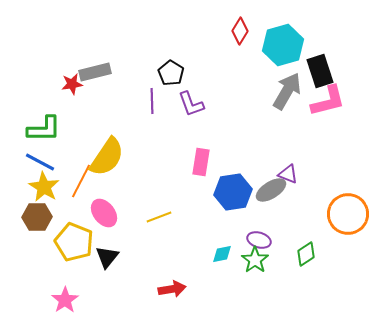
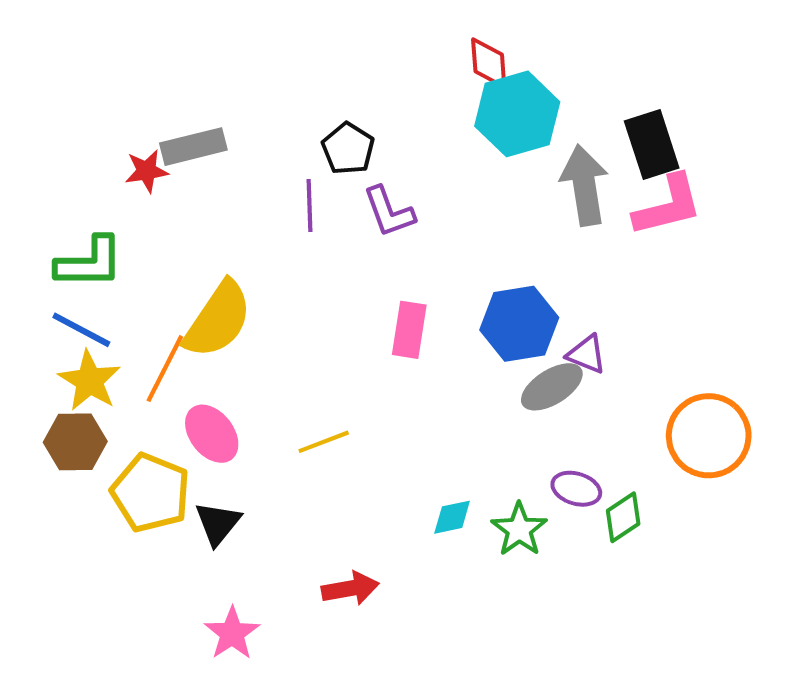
red diamond: (240, 31) -> (489, 63), turned -36
cyan hexagon: (283, 45) -> (517, 114), moved
gray arrow: (287, 91) -> (584, 185), turned -39
blue hexagon: (233, 192) -> (519, 324), moved
purple ellipse: (259, 240) -> (576, 489), moved
pink star: (65, 300) -> (232, 633), moved

